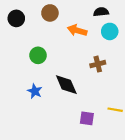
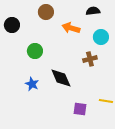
black circle: (16, 18) -> (12, 25), moved
cyan circle: (110, 31) -> (101, 37), moved

